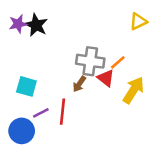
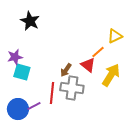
yellow triangle: (138, 21) -> (115, 36), moved
purple star: (18, 24) -> (15, 57), moved
gray cross: (90, 61) -> (72, 88), moved
purple line: (41, 113) -> (34, 106), moved

